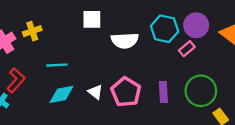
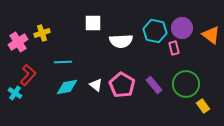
pink rectangle: (187, 49) -> (174, 48), turned -64
purple rectangle: (163, 92) -> (154, 85), turned -36

